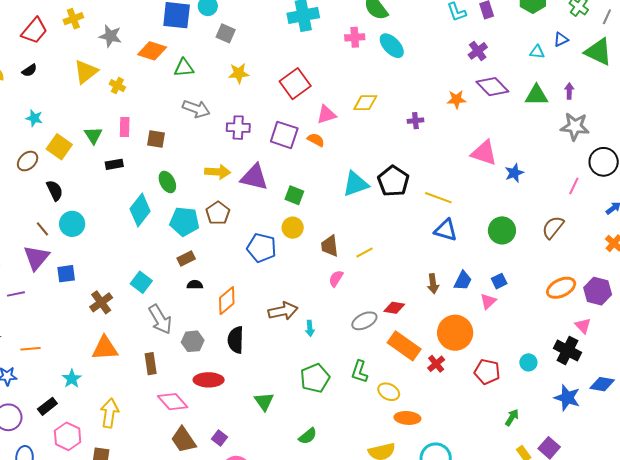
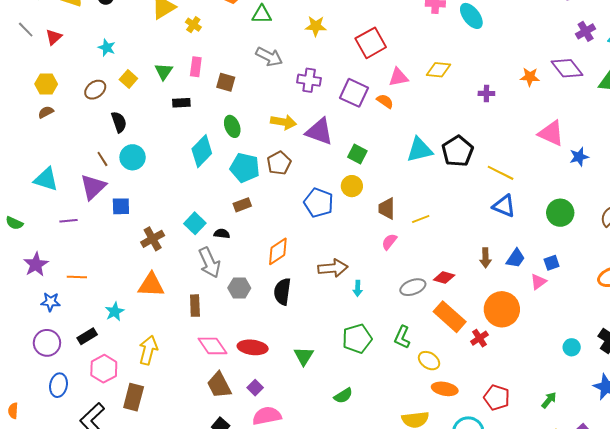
purple cross: (478, 51) -> (586, 31), moved
yellow square: (59, 147) -> (128, 79), size x0.7
black semicircle: (195, 285) -> (222, 234), moved
red pentagon: (487, 372) -> (497, 398), moved
red ellipse: (209, 380) -> (253, 347), moved

